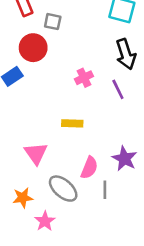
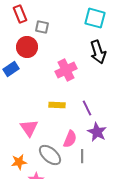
pink cross: (84, 78) -> (66, 70), size x1.5
purple line: (118, 89) -> (87, 108), moved

